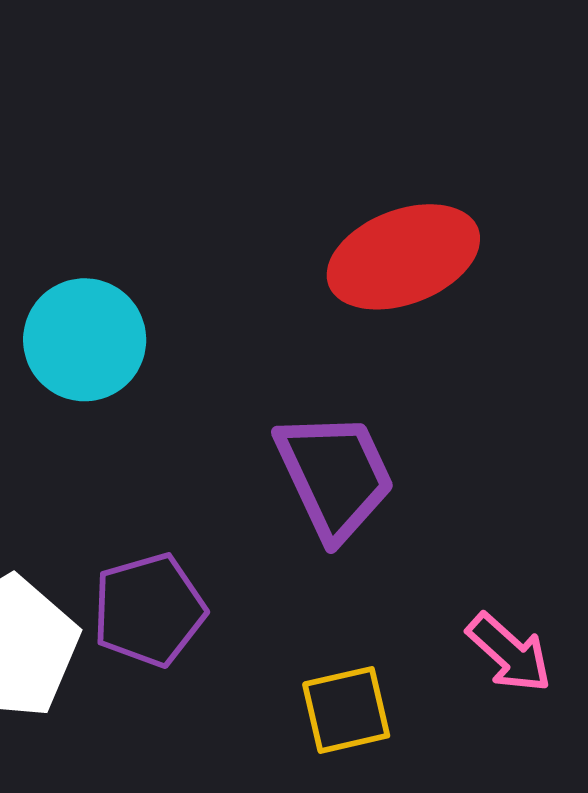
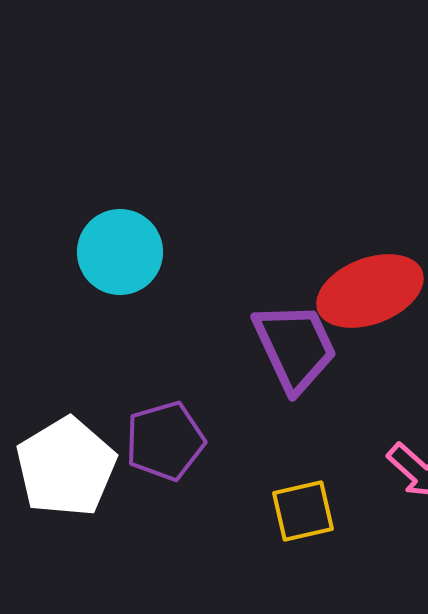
red ellipse: (403, 257) -> (370, 291), moved

